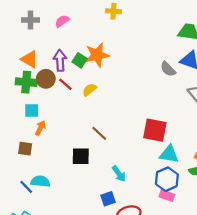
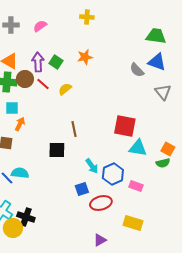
orange star: (97, 55) -> (85, 57), moved, size x0.7
brown line: (99, 133) -> (74, 129), turned 35
blue hexagon: (167, 179) -> (113, 174), moved

